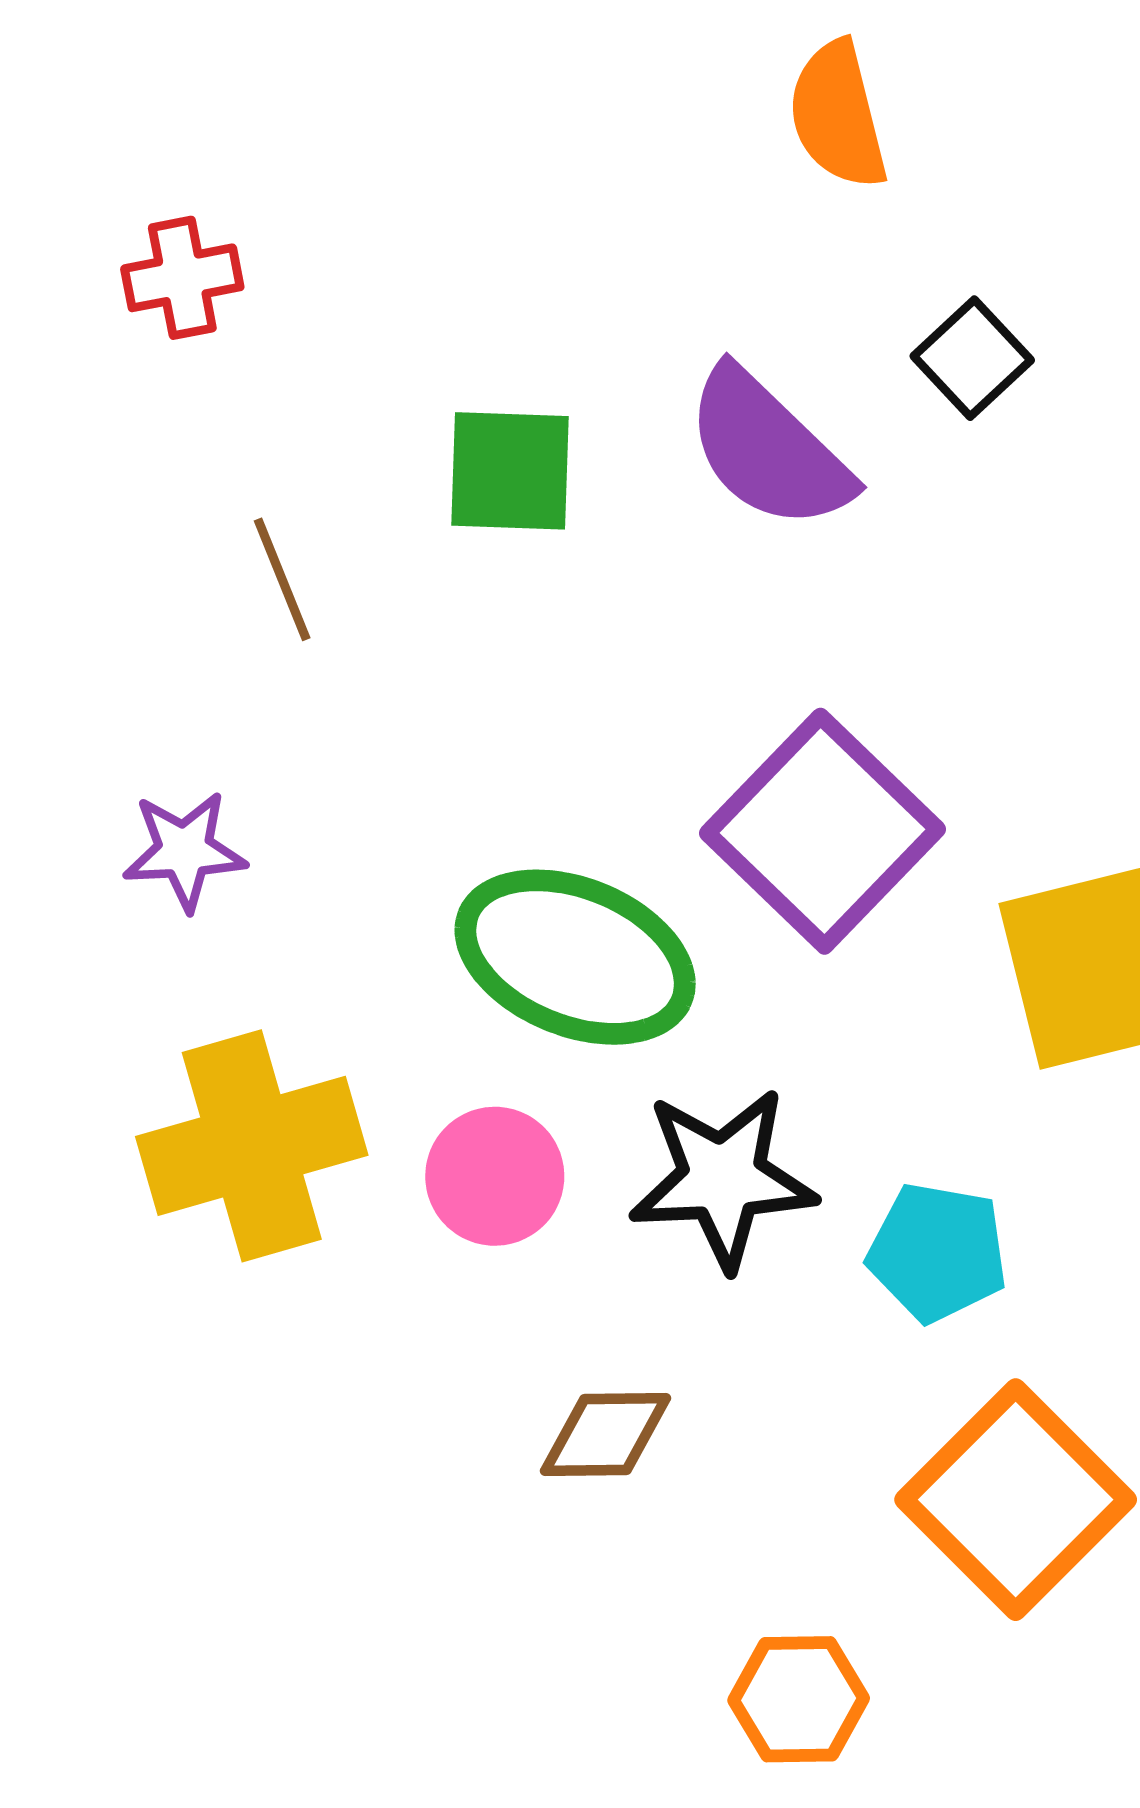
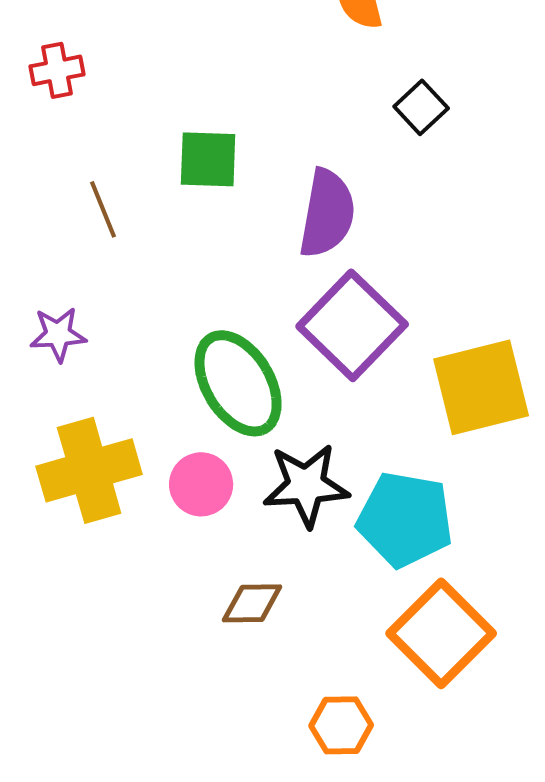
purple semicircle: (768, 449) -> (327, 213), moved, turned -124
green ellipse: (575, 957) -> (238, 383), turned 37
cyan pentagon: (938, 1252) -> (405, 519), size x1.5

